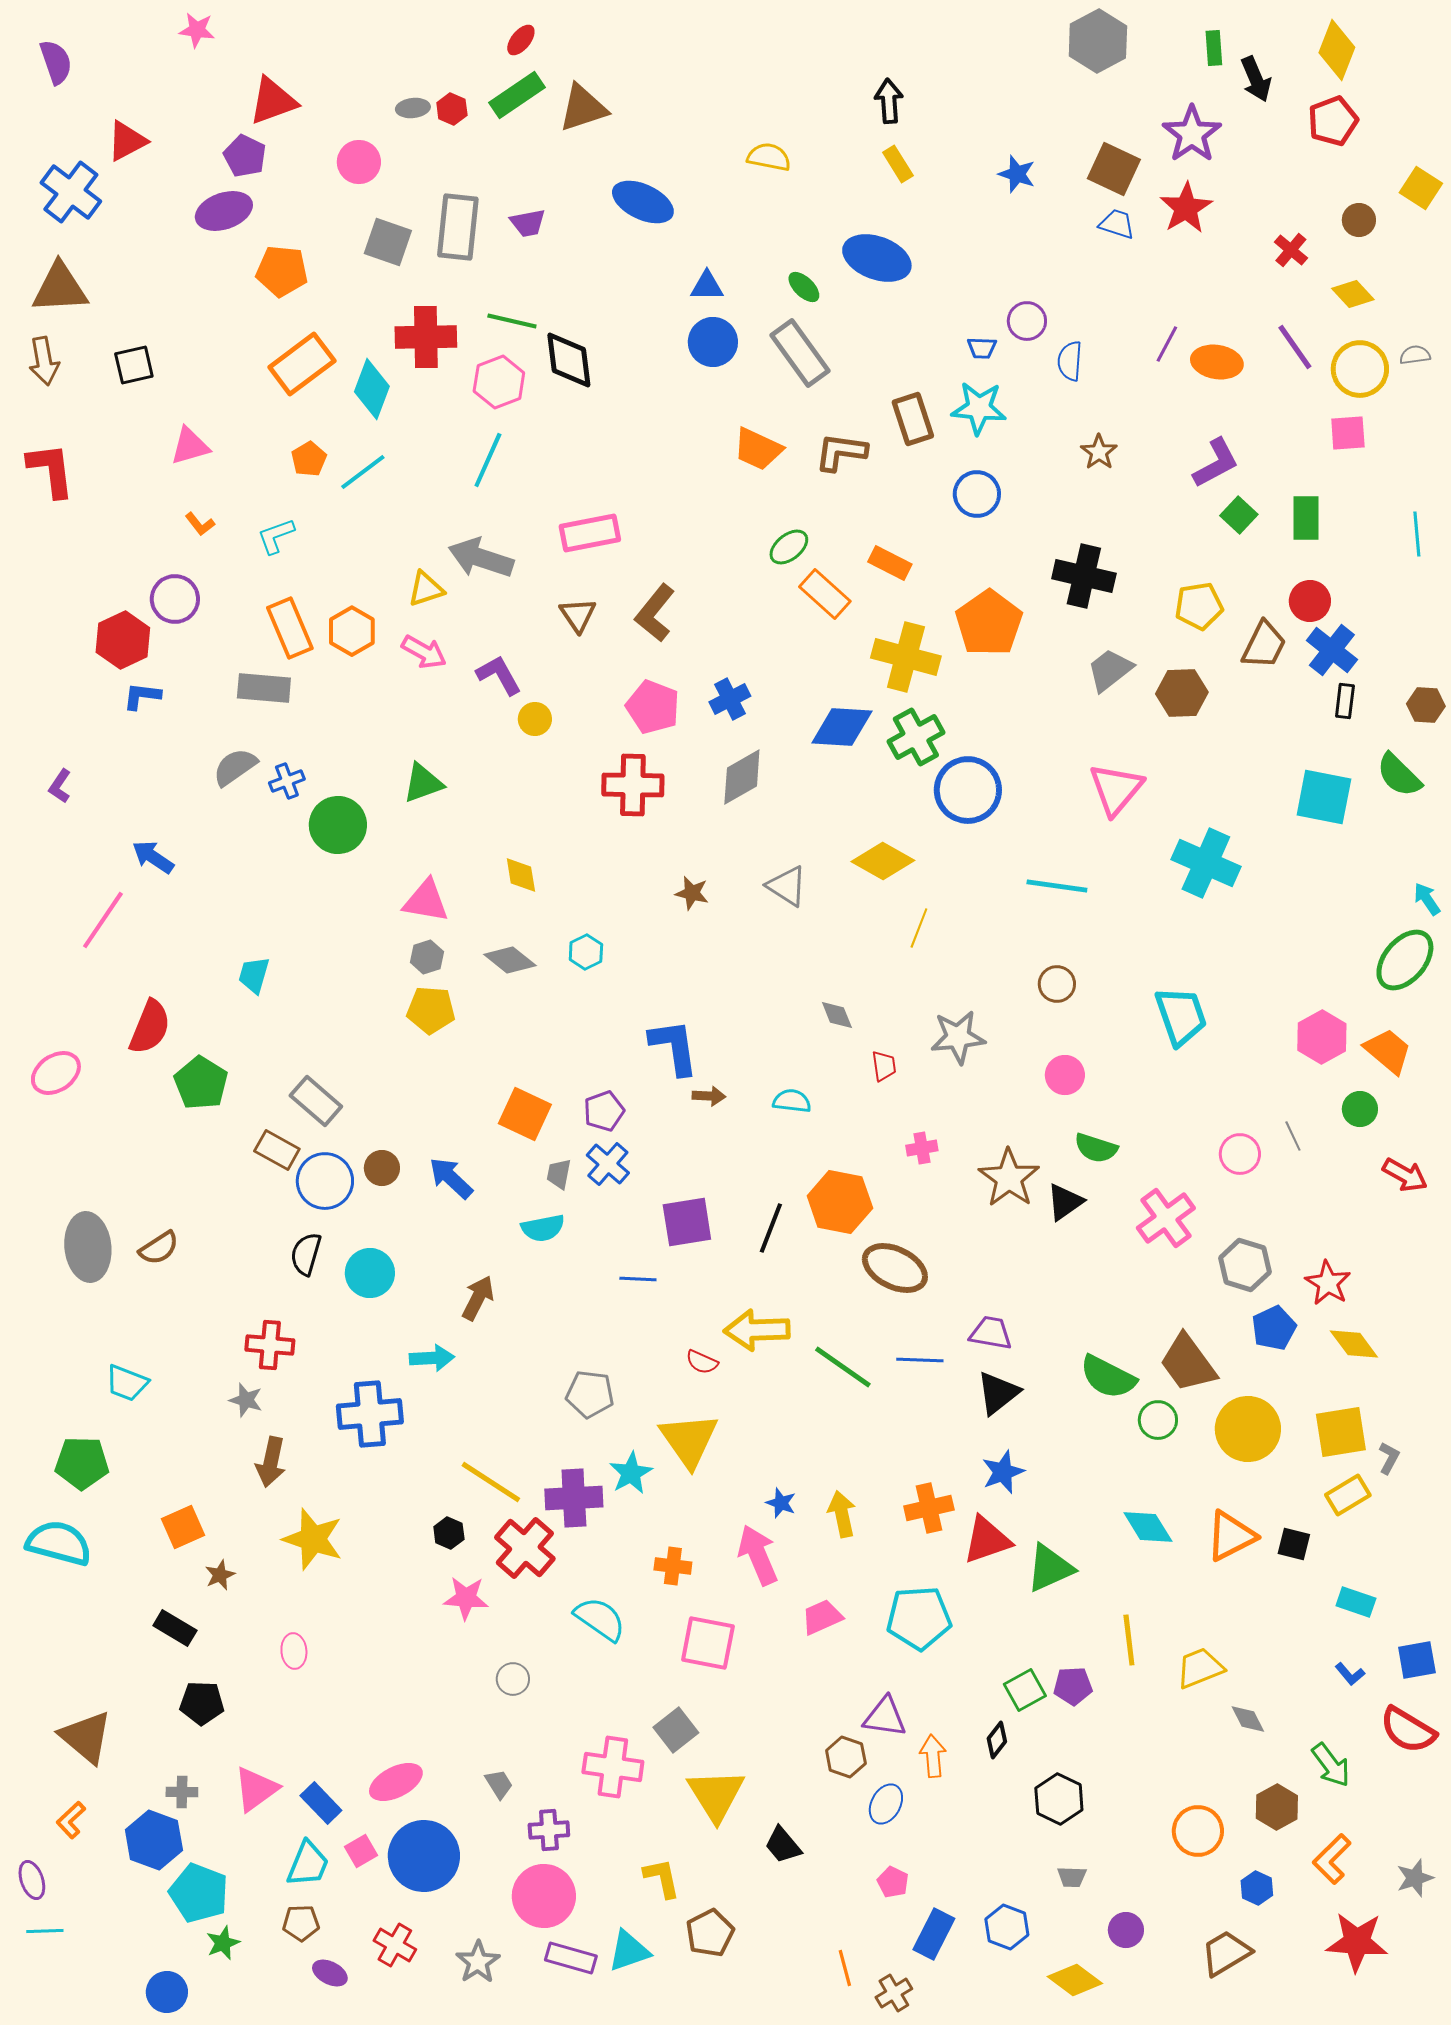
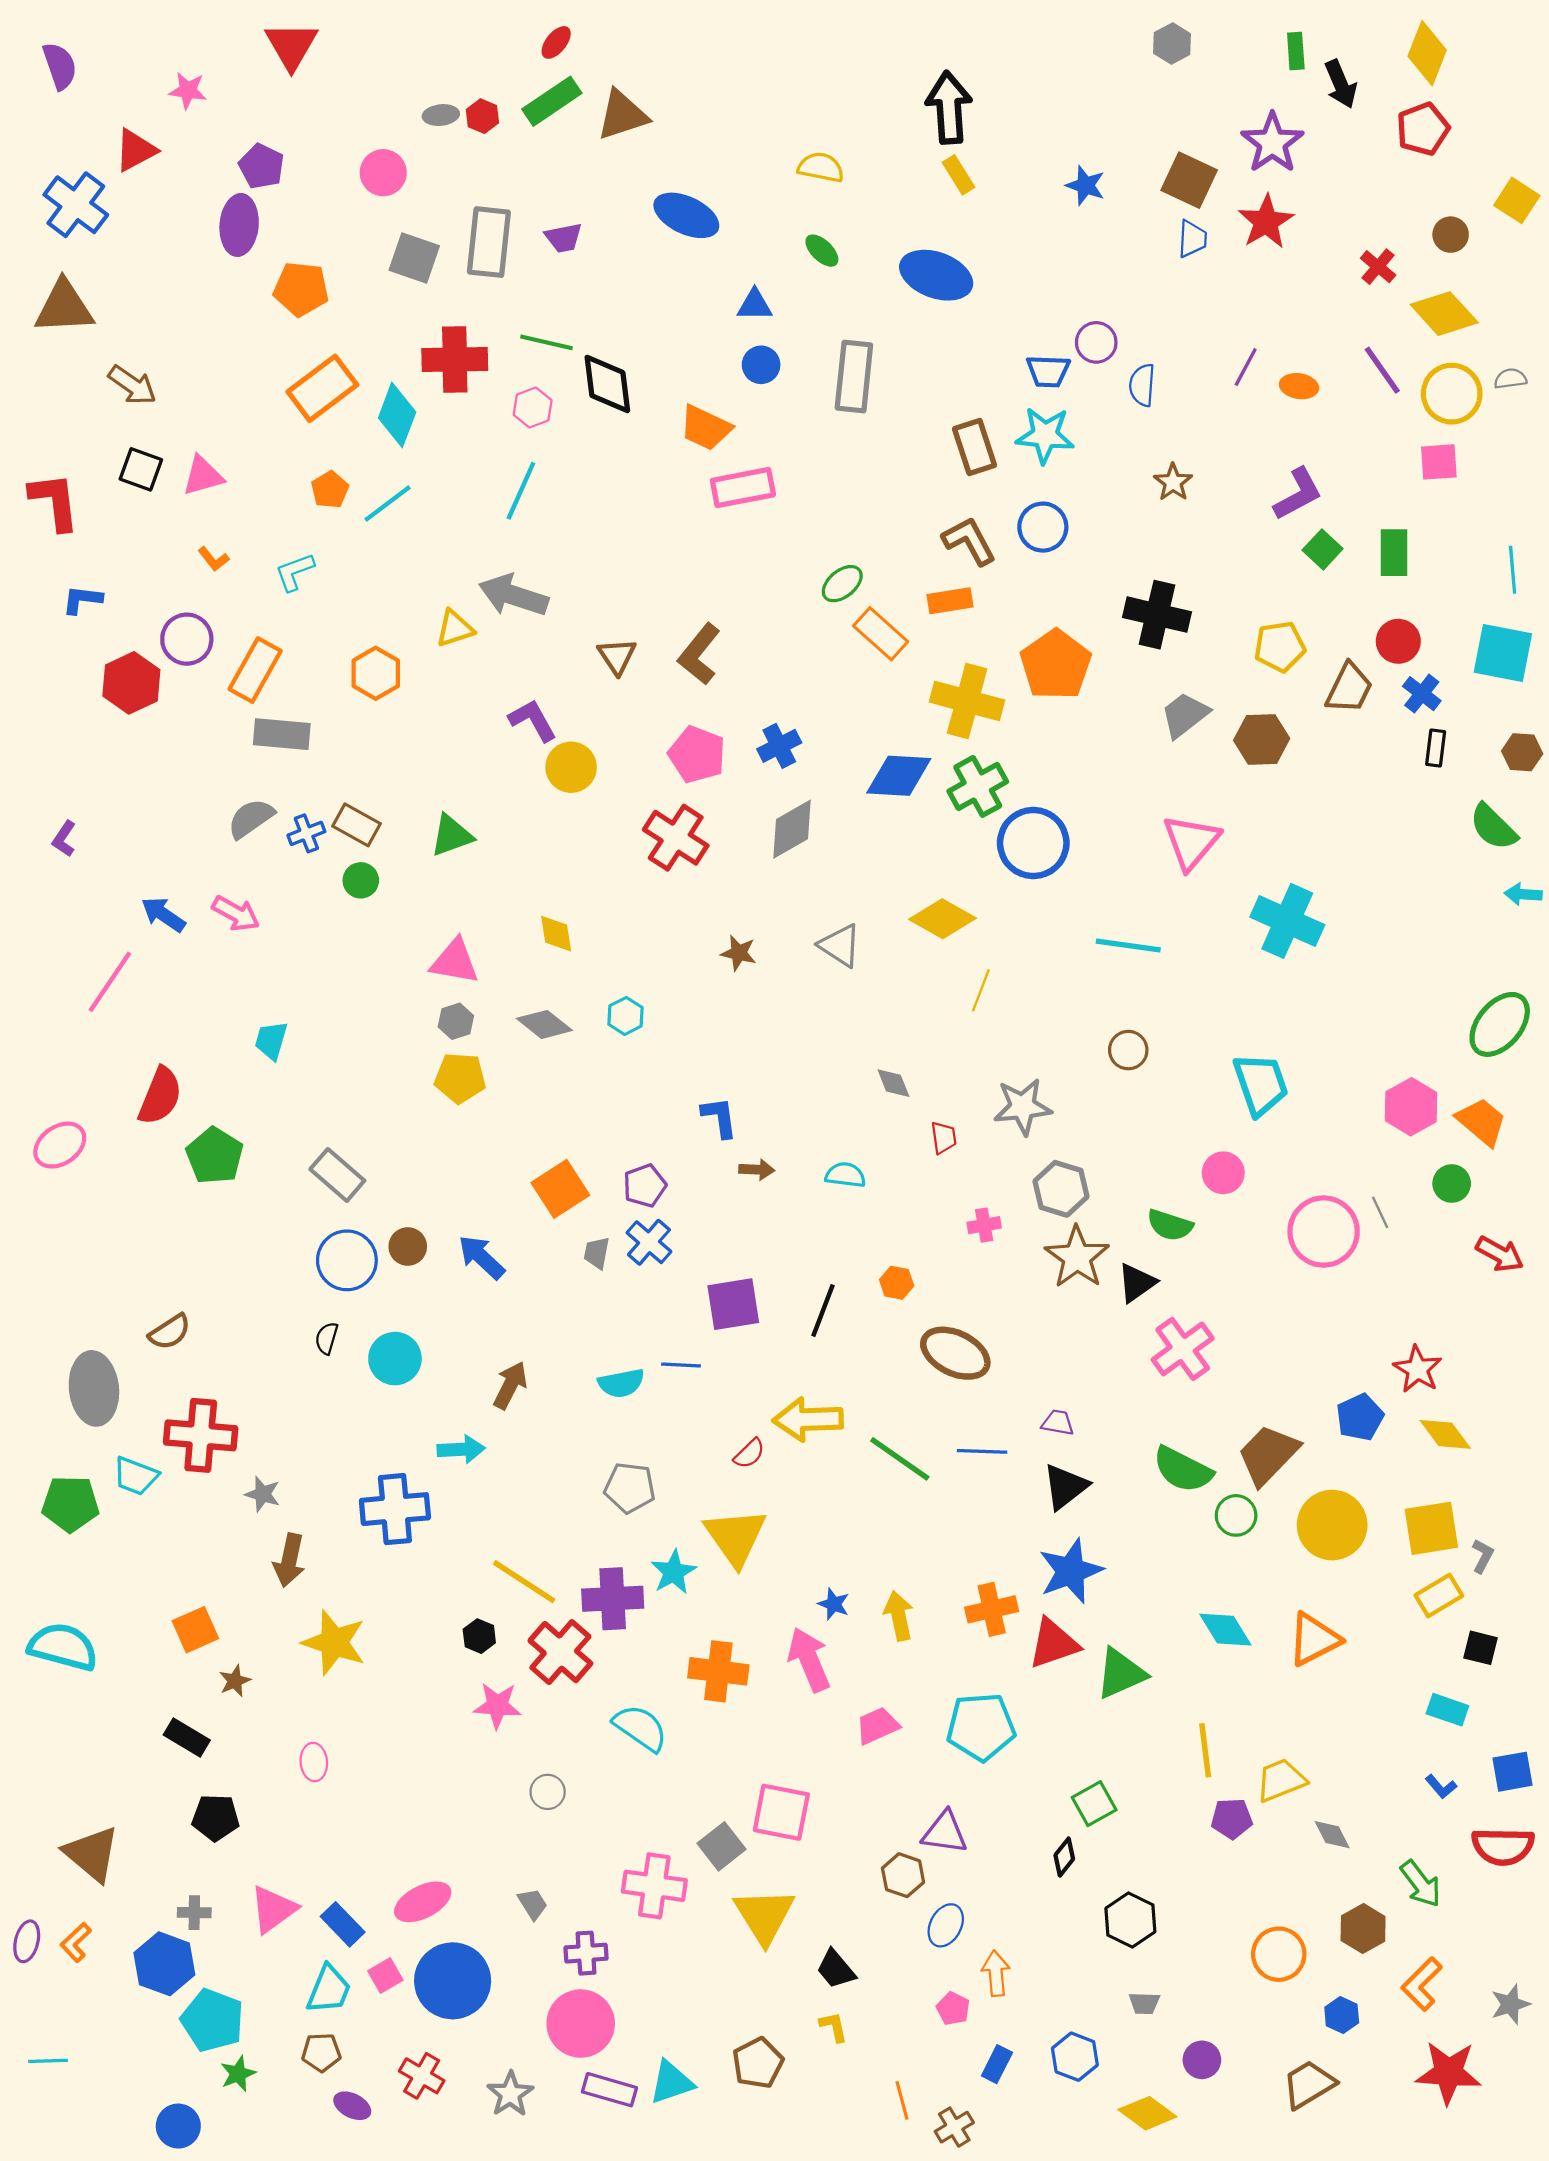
pink star: (197, 30) -> (188, 90), moved
gray hexagon: (1098, 41) -> (1172, 44), size x0.6
red triangle: (273, 101) -> (291, 46), moved, turned -40
black arrow: (889, 101) -> (949, 108), size x1.5
purple ellipse: (224, 211) -> (239, 225), turned -66
blue trapezoid: (1117, 224) -> (1192, 239), turned 75
green ellipse: (804, 287) -> (822, 251), moved
yellow diamond: (1353, 294) -> (1444, 314), size x1.5
blue circle: (713, 342) -> (761, 365), size x0.7
blue trapezoid: (982, 348) -> (1048, 371), size x1.4
gray rectangle: (800, 353) -> (854, 377), turned 42
brown arrow: (44, 361) -> (132, 385), moved, turned -45
orange ellipse: (1217, 362) -> (1299, 386), size x0.7
black square: (134, 365) -> (141, 469), moved, turned 33
pink hexagon: (499, 382) -> (533, 408), size x0.7
orange trapezoid: (758, 449) -> (706, 428), moved
brown L-shape: (841, 452) -> (969, 541), moved, turned 54
pink rectangle: (590, 533) -> (743, 488), moved
orange rectangle: (890, 563) -> (950, 601), turned -36
orange rectangle: (290, 628) -> (255, 670), moved, turned 52
blue cross: (1332, 650) -> (1422, 694), size x0.7
pink arrow: (424, 652) -> (236, 913), moved
blue L-shape: (142, 696) -> (82, 600), moved
yellow circle: (535, 719) -> (571, 767), size x1.4
red cross: (633, 785) -> (676, 838), turned 32
cyan square: (1324, 797) -> (1503, 653), moved
green circle: (338, 825) -> (361, 880), size x0.6
cyan arrow: (1427, 899) -> (1523, 894), moved, turned -52
blue L-shape: (674, 1047) -> (719, 1117), size x0.7
pink circle: (1065, 1075) -> (1223, 1173), moved
orange square: (525, 1114) -> (560, 1189), turned 32
brown rectangle: (277, 1150) -> (357, 825), moved
pink circle: (1240, 1154) -> (1324, 1232), size x1.6
orange hexagon: (840, 1202) -> (897, 1283), size x0.5
pink cross: (1166, 1218) -> (1183, 1349), moved
cyan semicircle: (543, 1228) -> (621, 1383), moved
gray ellipse: (88, 1247) -> (94, 1388), moved
black semicircle: (306, 1254) -> (327, 1338), size x0.7
gray hexagon: (1245, 1265) -> (1061, 1189), moved
purple trapezoid: (991, 1333) -> (1058, 1423), size x0.7
red cross: (270, 1345) -> (201, 1435), moved, size x1.4
red semicircle: (702, 1362) -> (749, 1454), turned -68
brown trapezoid: (1188, 1363) -> (1268, 1455), turned 80
green pentagon: (82, 1463) -> (70, 1504), moved
blue star: (1003, 1472) -> (1071, 1571), size x1.4
black square: (1294, 1544) -> (1480, 1648), moved
orange cross: (673, 1566) -> (718, 1671), size x1.5
pink square: (708, 1643) -> (781, 1812), moved
purple pentagon: (1073, 1686) -> (1232, 1819), moved
red semicircle: (1408, 1730) -> (1503, 1846), turned -30
orange arrow: (933, 1756) -> (996, 1973), moved
yellow L-shape: (662, 1878) -> (834, 2027), moved, size x0.7
purple ellipse: (32, 1880) -> (27, 1941), moved, turned 33
blue rectangle: (934, 1934) -> (997, 2064), size x0.7

